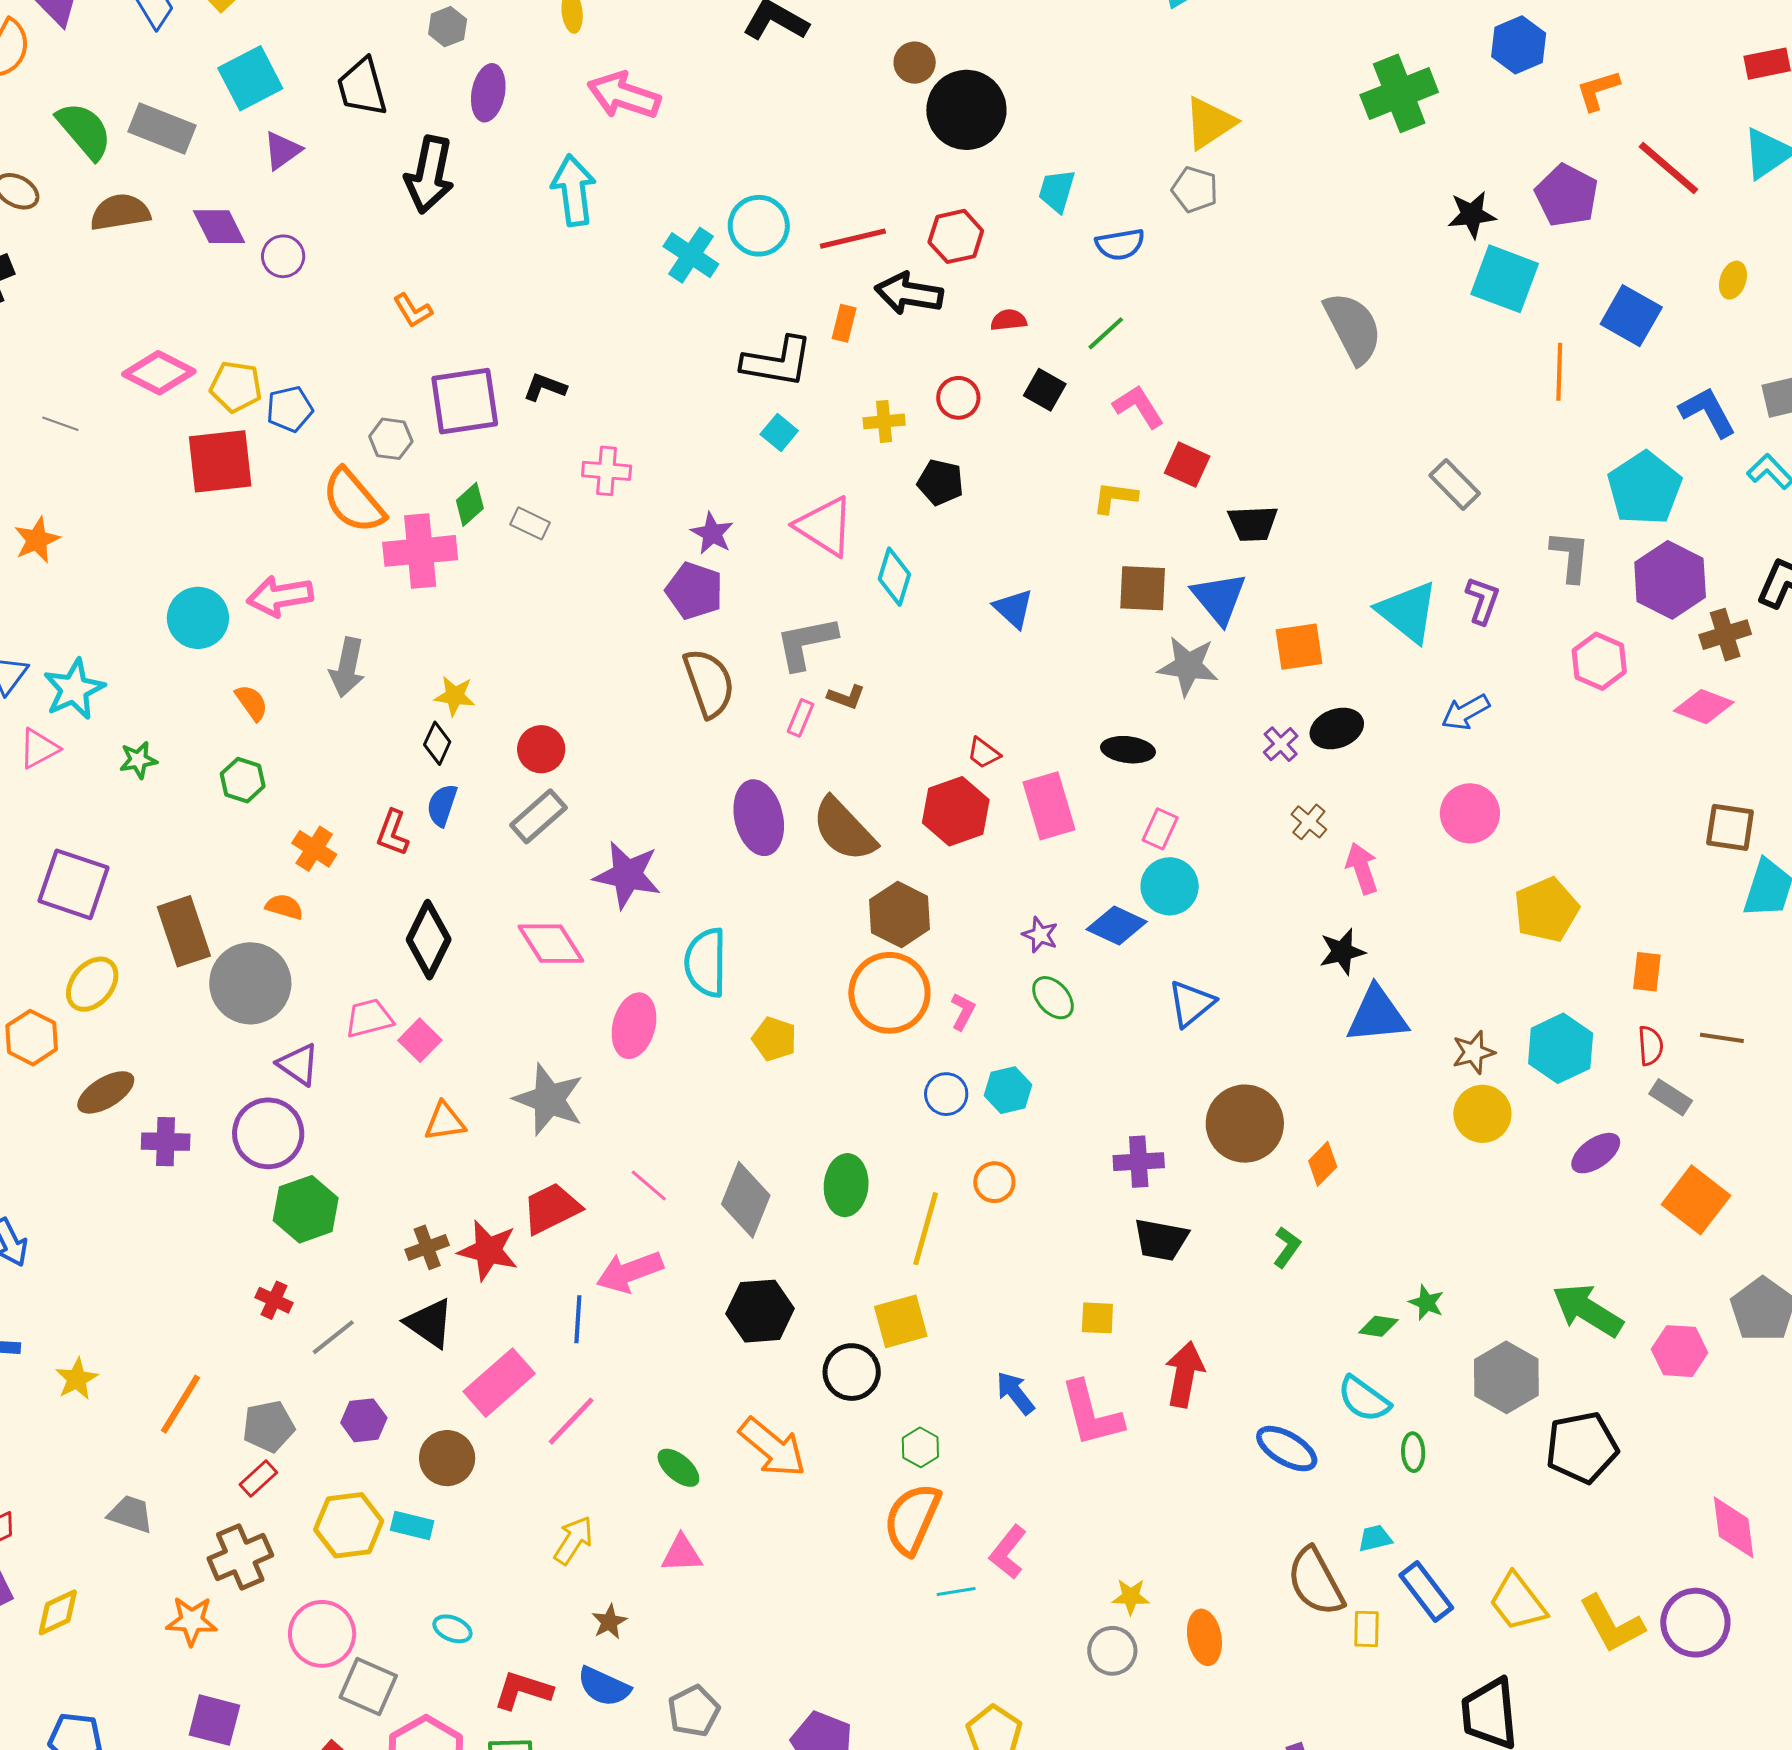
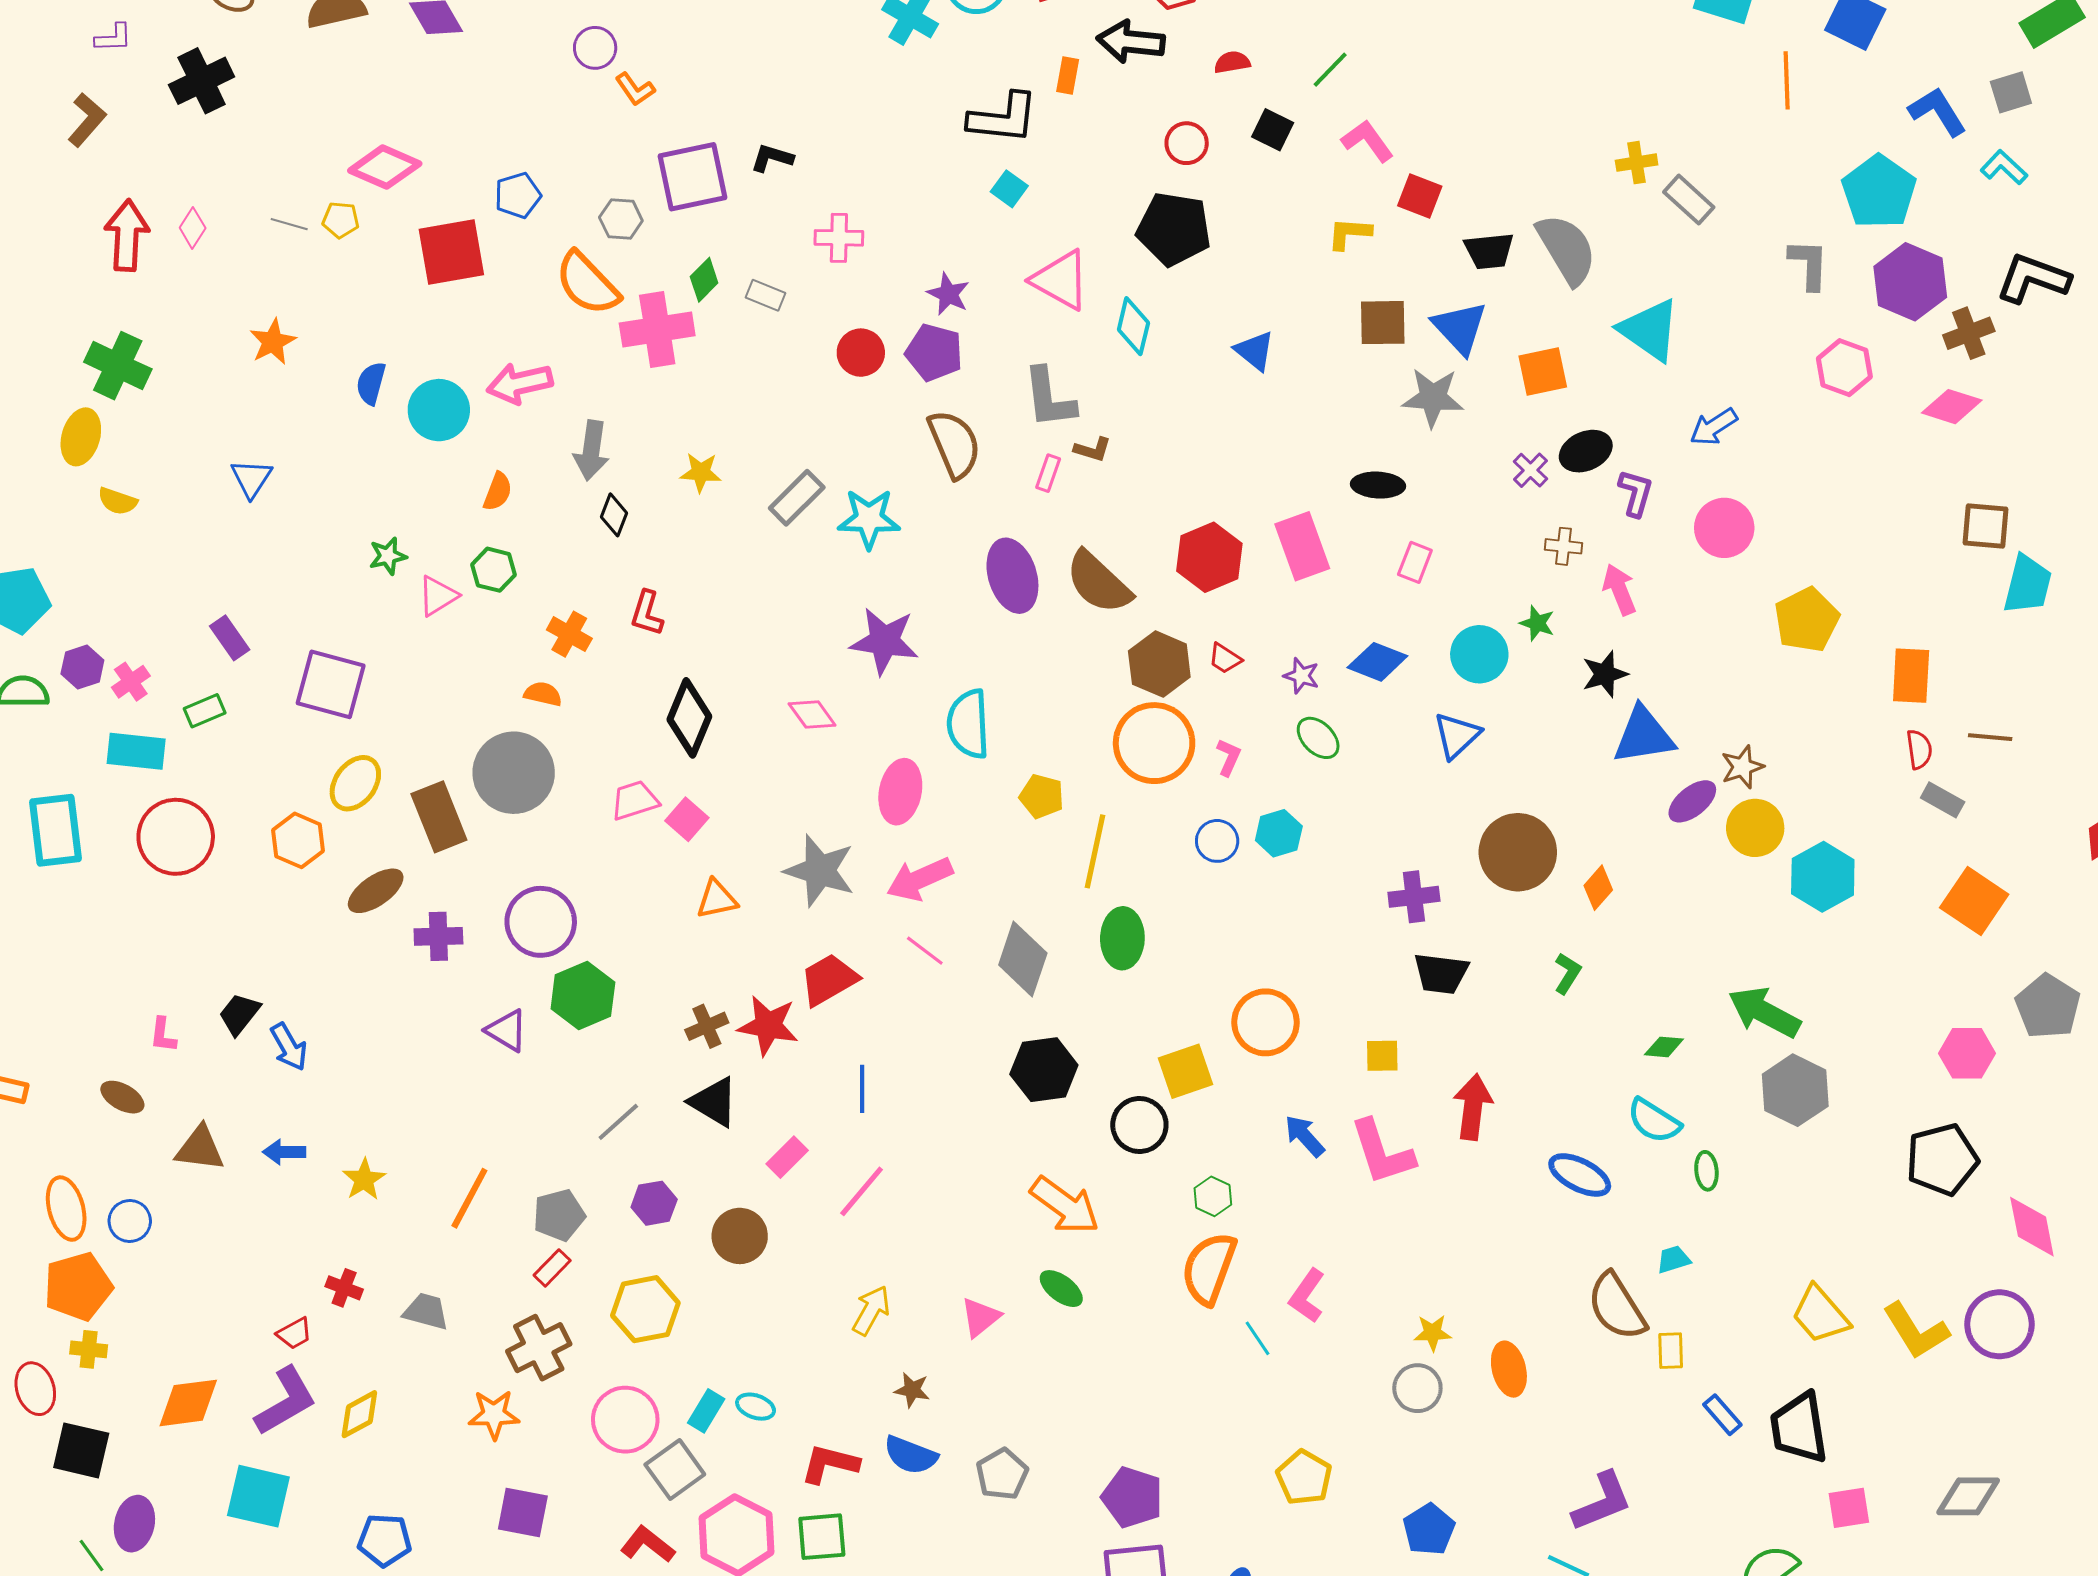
purple circle: (283, 256) -> (595, 48), moved
gray semicircle: (1353, 328) -> (1567, 249), moved
yellow pentagon: (236, 387) -> (341, 220), moved, size x0.7
yellow cross: (884, 421) -> (1637, 163), moved
black pentagon: (940, 482) -> (1174, 229), size x1.6
purple L-shape: (1482, 600) -> (1636, 493), moved
gray L-shape: (806, 643) -> (1049, 398), turned -82
cyan star: (74, 689) -> (869, 519), moved, turned 30
orange semicircle: (252, 703) -> (498, 492), turned 60
black diamond: (437, 743) -> (614, 515), moved
pink triangle: (39, 748) -> (438, 596), moved
red circle: (541, 749) -> (861, 353), moved
red trapezoid: (984, 753) -> (1225, 659), moved
blue semicircle: (442, 805) -> (371, 383), moved
gray rectangle: (538, 816) -> (797, 498), moved
brown cross: (1309, 822) -> (1564, 546), turned -30
cyan circle: (1170, 886) -> (1479, 654), moved
brown rectangle: (184, 931) -> (439, 817), moved
pink diamond: (551, 944) -> (812, 715), size x0.7
orange rectangle: (1647, 972) -> (1911, 676), size x1.4
cyan hexagon: (1561, 1048) -> (1823, 877), moved
purple triangle: (298, 1064) -> (507, 1030), moved
purple ellipse: (1596, 1153) -> (1692, 801), moved
orange circle: (994, 1182) -> (1266, 1022), moved, size x1.6
yellow line: (926, 1229) -> (1095, 851), moved
pink arrow: (630, 1272) -> (920, 879), moved
red cross: (274, 1300) -> (344, 1288), moved
green star: (1426, 1303) -> (1537, 623), moved
green arrow: (1588, 1310) -> (1764, 1012), moved
pink rectangle: (499, 1383) -> (787, 1157), size x0.6
black pentagon: (1582, 1447) -> (1942, 1159), moved
green ellipse: (678, 1468) -> (1061, 1289), moved
cyan rectangle: (412, 1526) -> (706, 1411), moved, turned -69
pink triangle: (682, 1554) -> (980, 1317), turned -33
cyan line: (956, 1591) -> (1257, 1338), turned 69
blue rectangle: (1426, 1592) -> (1722, 1415), moved, size x0.7
brown star: (609, 1622) -> (912, 1390), turned -30
gray square: (368, 1687) -> (675, 1469), turned 34

